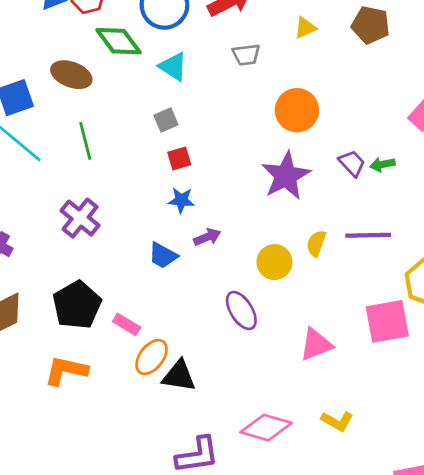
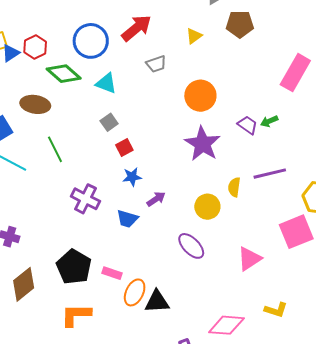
purple cross: (80, 218) -> (85, 199), moved

